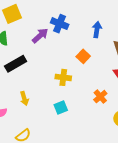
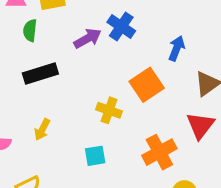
orange square: (83, 56) -> (147, 85), size x1.5
orange cross: (100, 97) -> (159, 152), size x1.5
yellow arrow: (24, 98) -> (42, 130), turned 32

